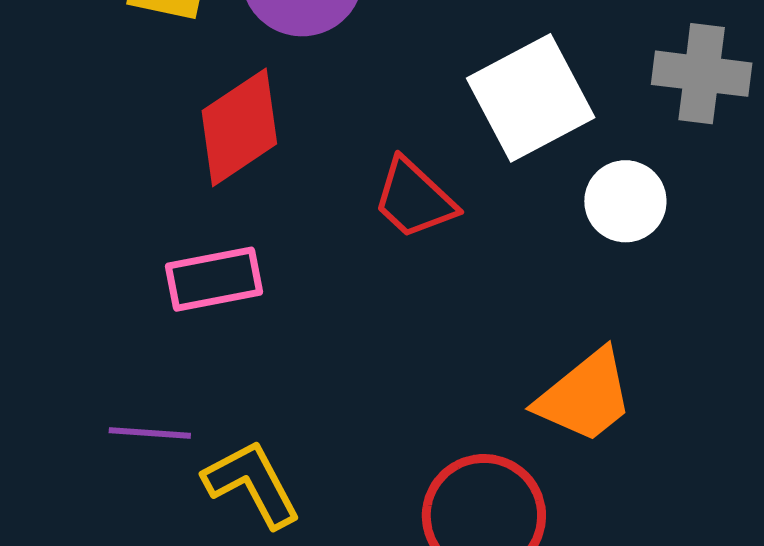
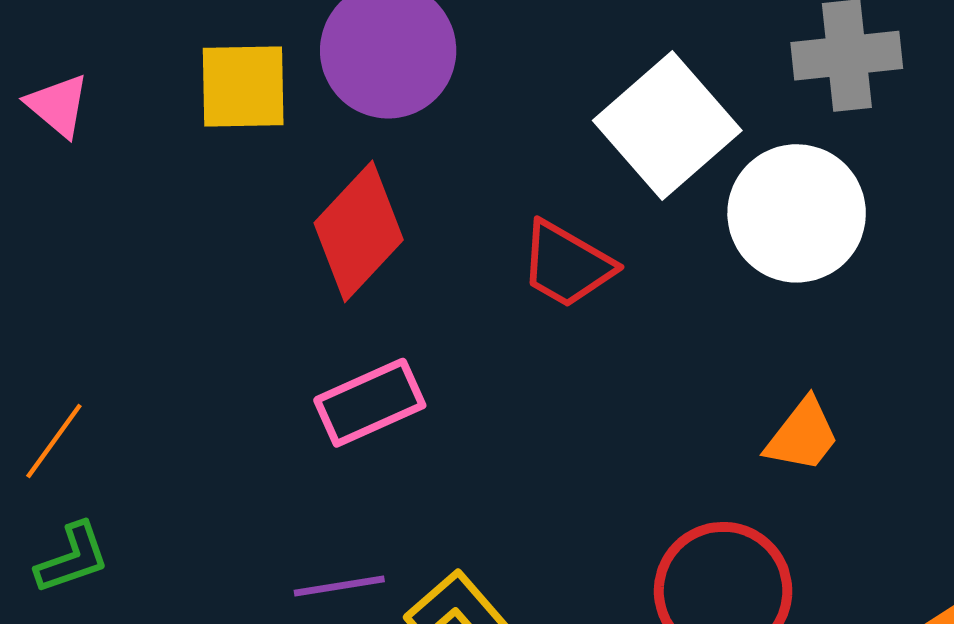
white circle: (625, 201) -> (797, 213), size x1.5
orange trapezoid: (585, 396) -> (802, 435), size x0.7

